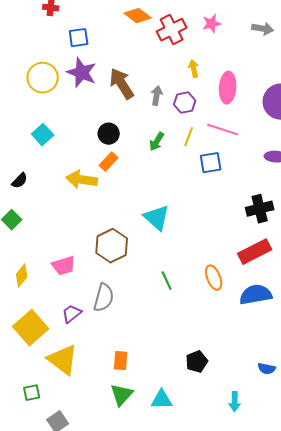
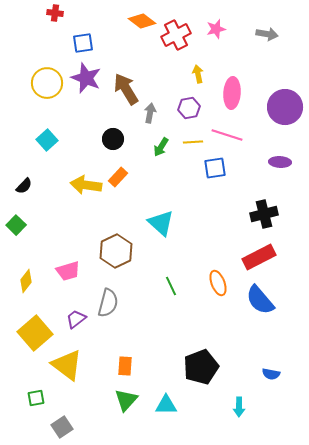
gray arrow: (157, 96) -> (150, 113), moved
yellow line: (189, 137) -> (193, 142), turned 66
orange rectangle: (109, 162) -> (118, 177), moved
blue semicircle: (256, 295) -> (260, 300), turned -120
black pentagon: (197, 362) -> (201, 367), size x1.6

